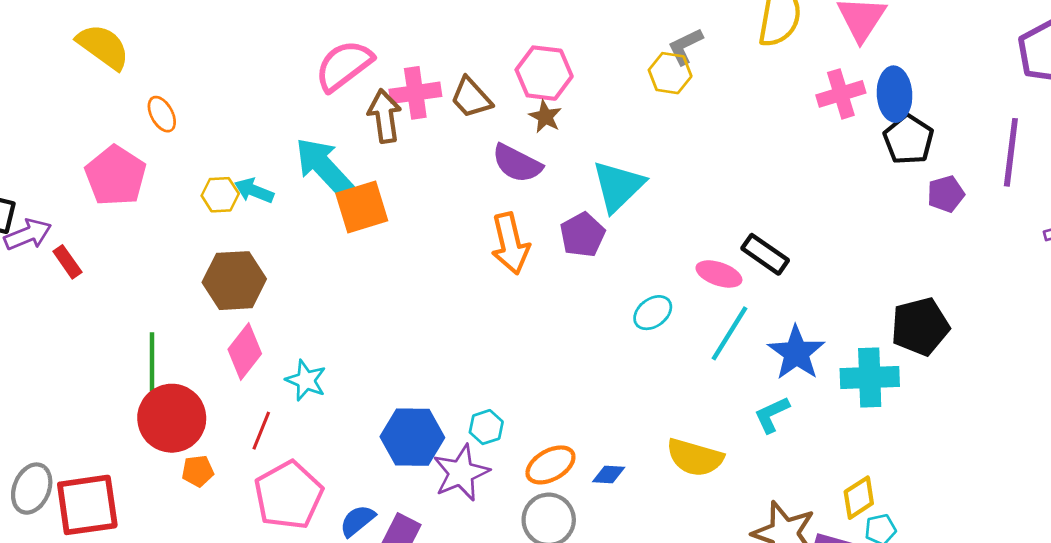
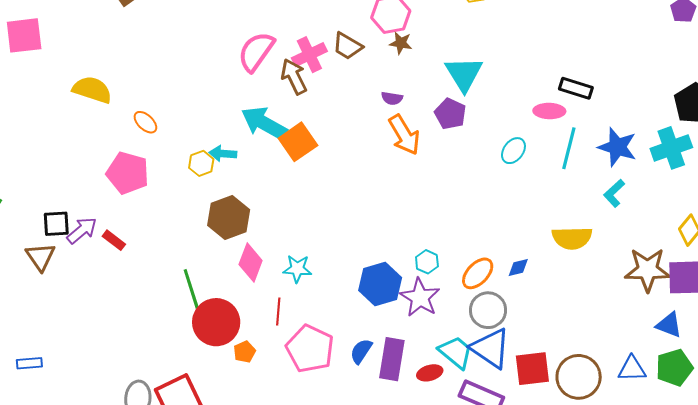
purple semicircle: (517, 163) -> (392, 98), moved, size x0.6

